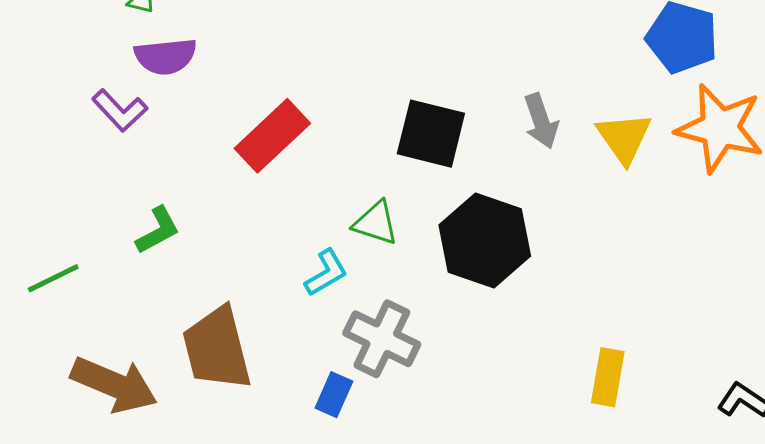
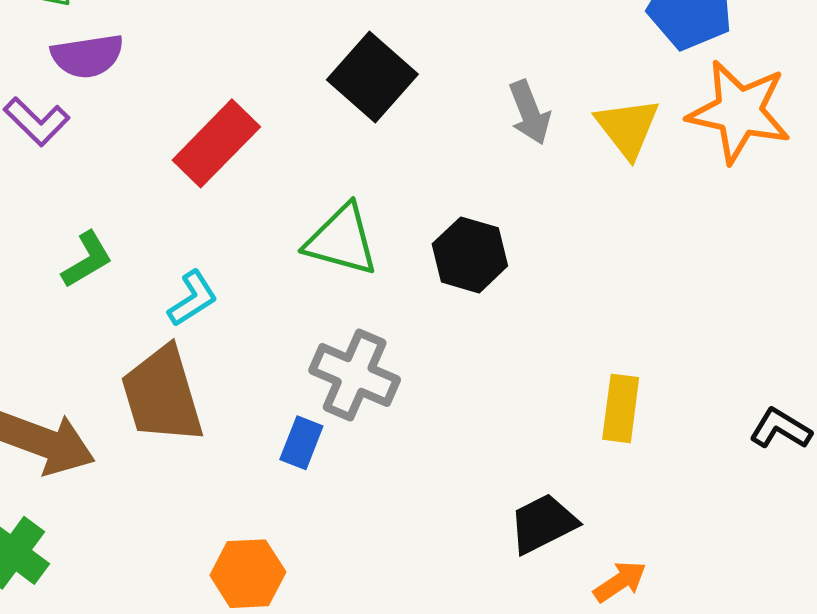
black square: (431, 134) -> (372, 77), moved, turned 30
green triangle: (376, 223) -> (342, 240), size x1.4
black hexagon: (485, 240) -> (470, 255), size x0.7
cyan L-shape: (326, 273) -> (193, 298), moved

